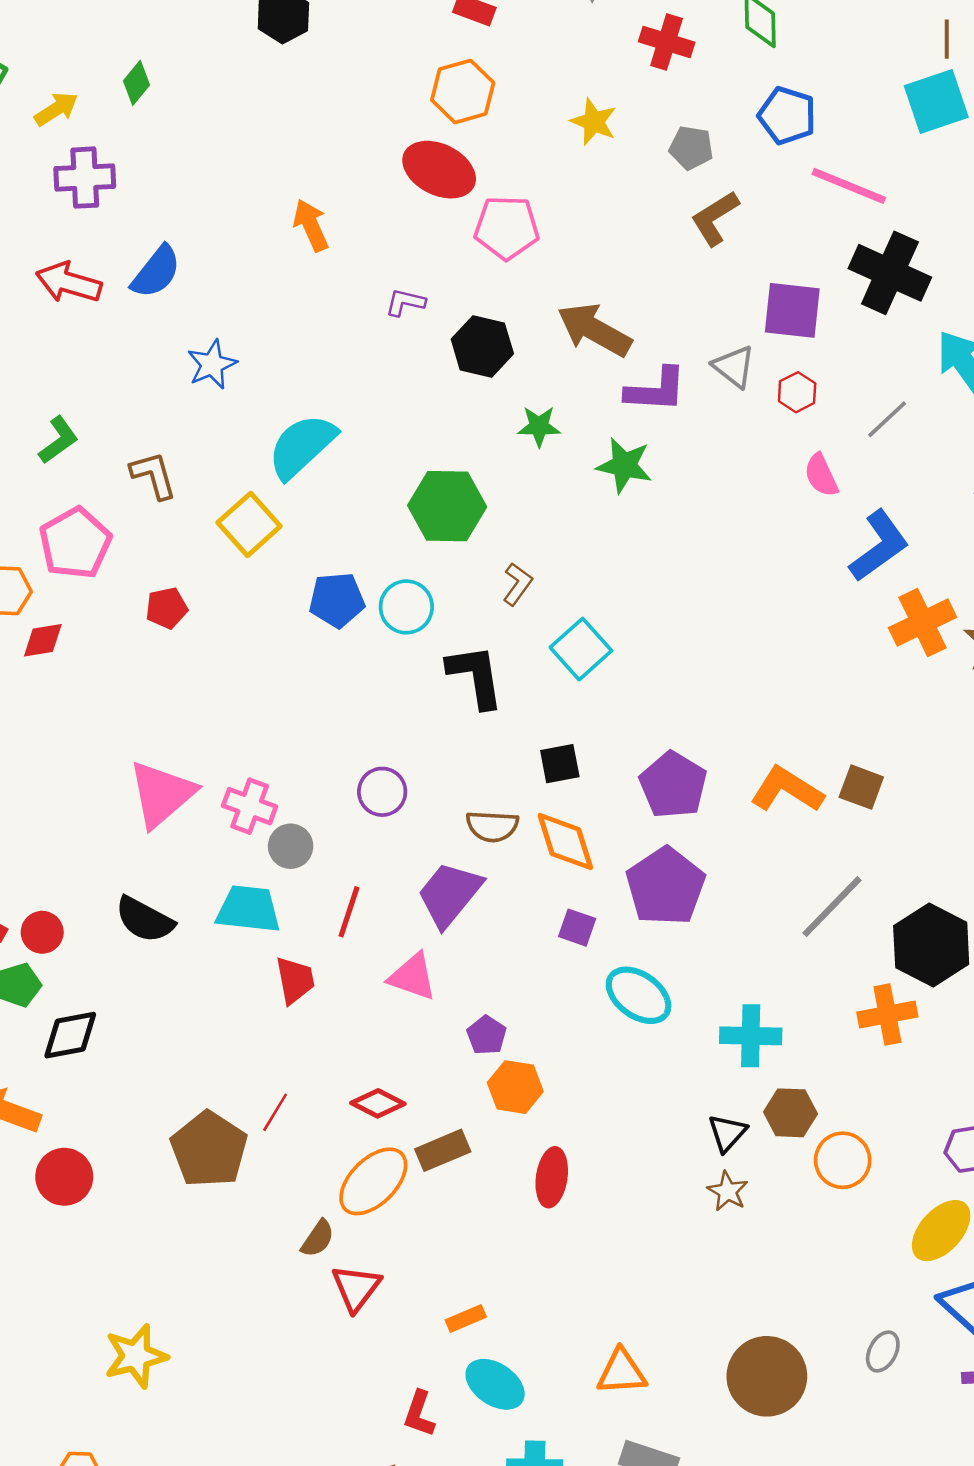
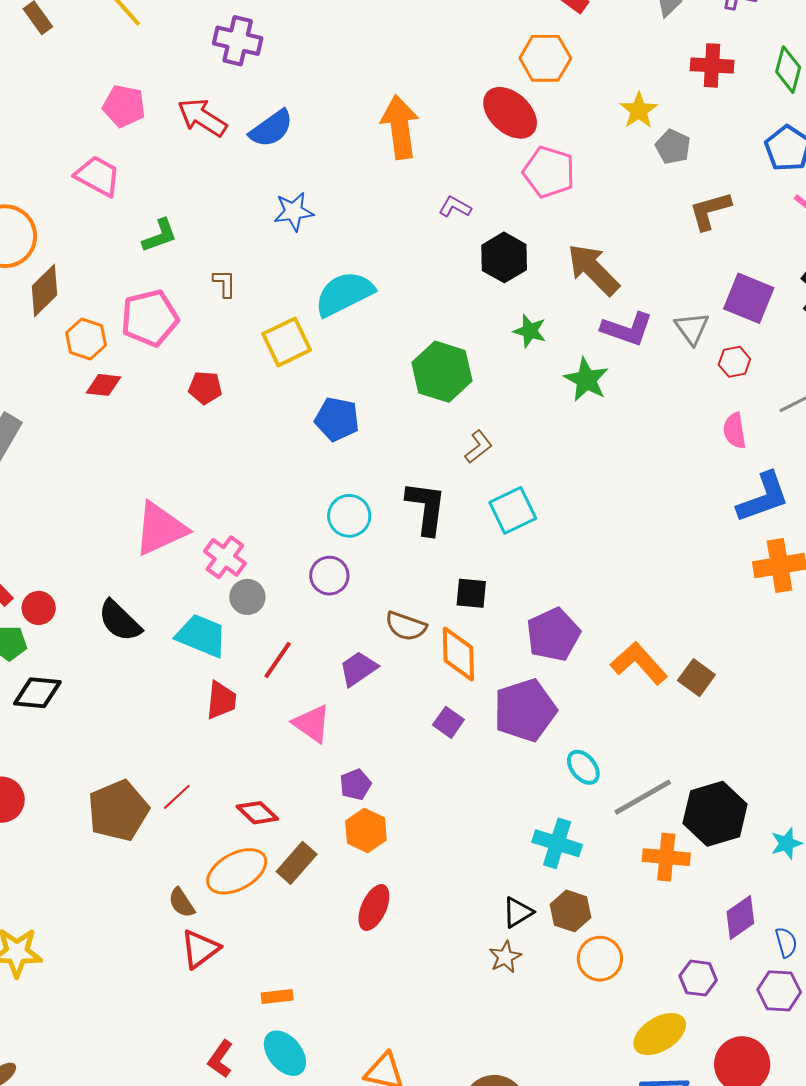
red cross: (667, 42) -> (712, 65), turned -30
gray pentagon: (691, 148) -> (673, 147), moved
orange arrow: (311, 225) -> (400, 127), size x1.5
brown L-shape: (153, 475) -> (224, 283), size x0.7
cyan circle: (406, 607) -> (349, 516), moved
purple trapezoid: (450, 894) -> (358, 669), size x0.7
gray line: (832, 907) -> (643, 797), moved
cyan ellipse: (639, 995) -> (583, 767), moved, size x0.7
brown rectangle: (443, 1150) -> (297, 863), turned -42
brown semicircle: (318, 1239) -> (182, 903), turned 96

